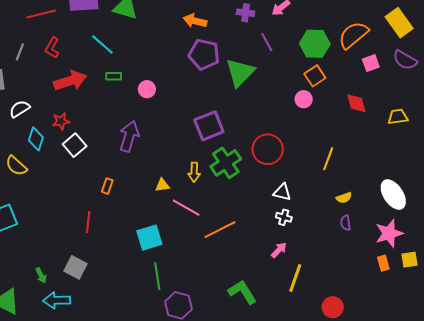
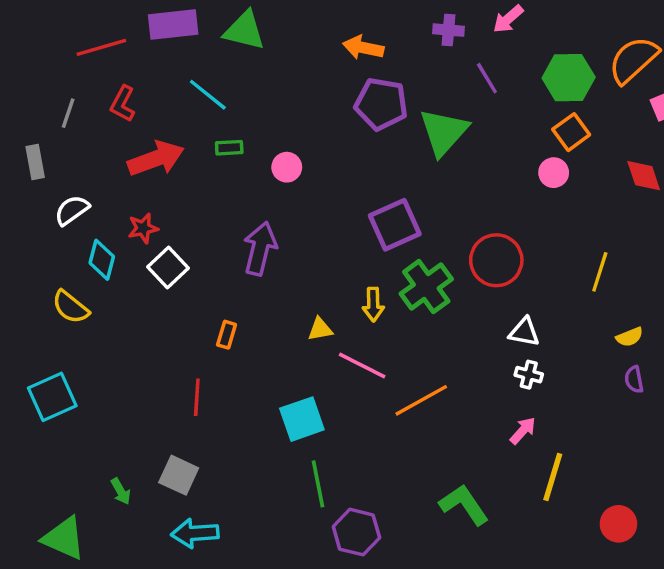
cyan arrow: (57, 300) -> (195, 533), moved

